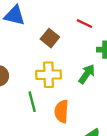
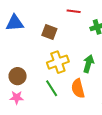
green arrow: (87, 74) -> (88, 64), moved

